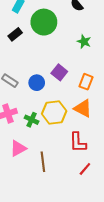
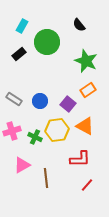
green star: (84, 42) -> (86, 61), size x1.6
purple square: (59, 72) -> (68, 104), moved
orange rectangle: (86, 82) -> (88, 90), moved, turned 35
red L-shape: (78, 142) -> (80, 159), turned -90

